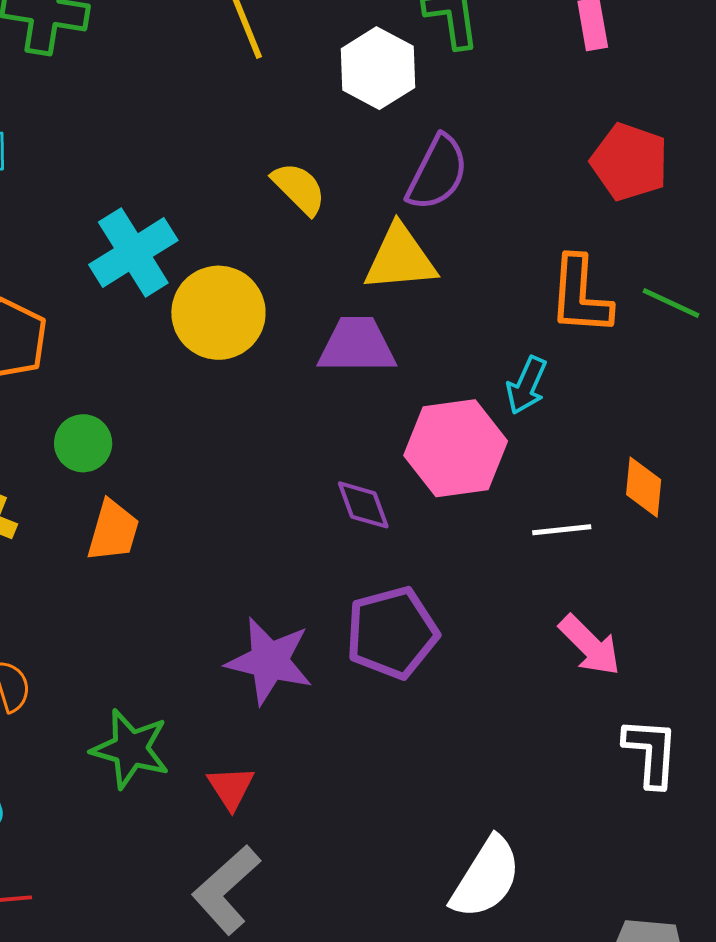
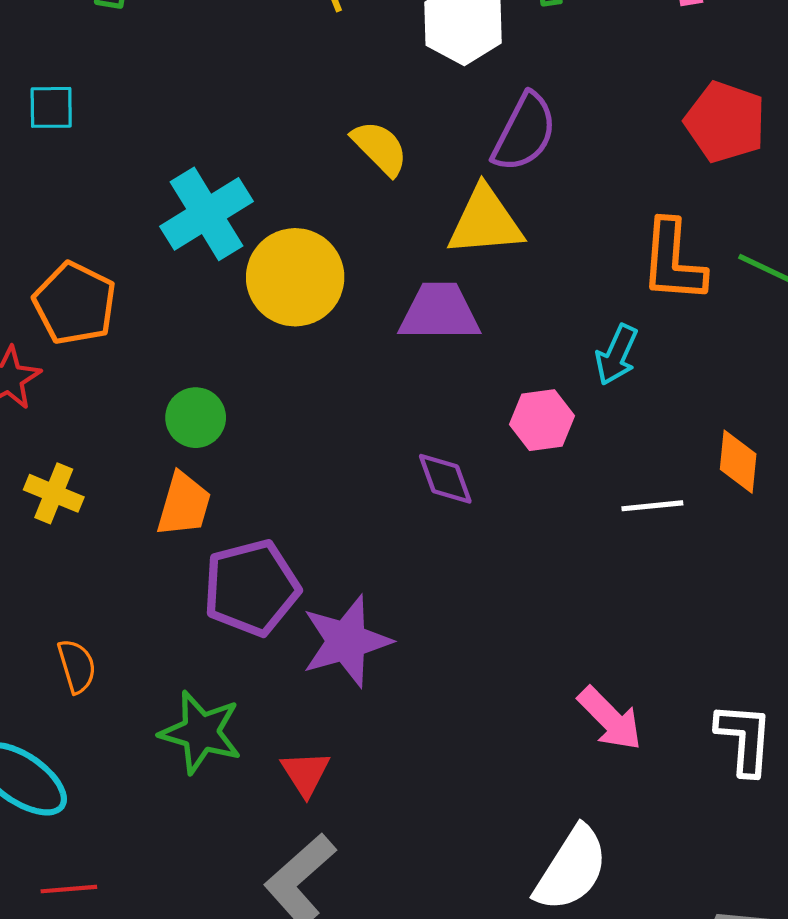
green circle: (83, 443) -> (196, 418), moved
pink hexagon: (456, 448) -> (542, 420), size x0.6
purple pentagon: (392, 633) -> (251, 588), moved
pink arrow: (590, 645) -> (610, 719), moved
purple star: (269, 661) -> (346, 641), turned -30

